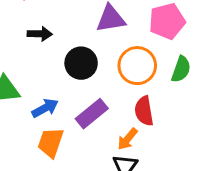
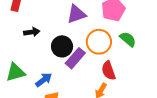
green semicircle: (181, 69) -> (128, 39), turned -60
purple rectangle: (92, 114) -> (75, 58), moved

